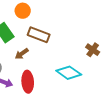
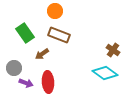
orange circle: (23, 11) -> (55, 11), moved
cyan diamond: (69, 73) -> (105, 73), moved

